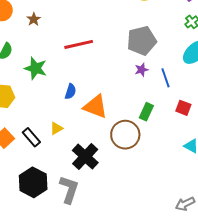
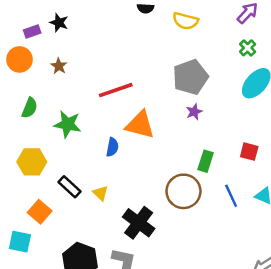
blue line: (165, 78) -> (231, 196), moved
orange triangle: (95, 107) -> (140, 125), moved
yellow triangle: (56, 128) -> (100, 193), turned -40
black rectangle: (31, 137) -> (70, 187), moved

